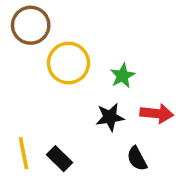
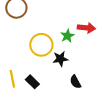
yellow circle: (68, 63) -> (41, 45), moved
red arrow: (157, 114) -> (86, 28), moved

